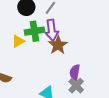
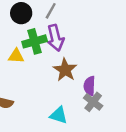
yellow triangle: (18, 41) -> (16, 56), turned 40
brown star: (58, 45) -> (65, 70), moved

